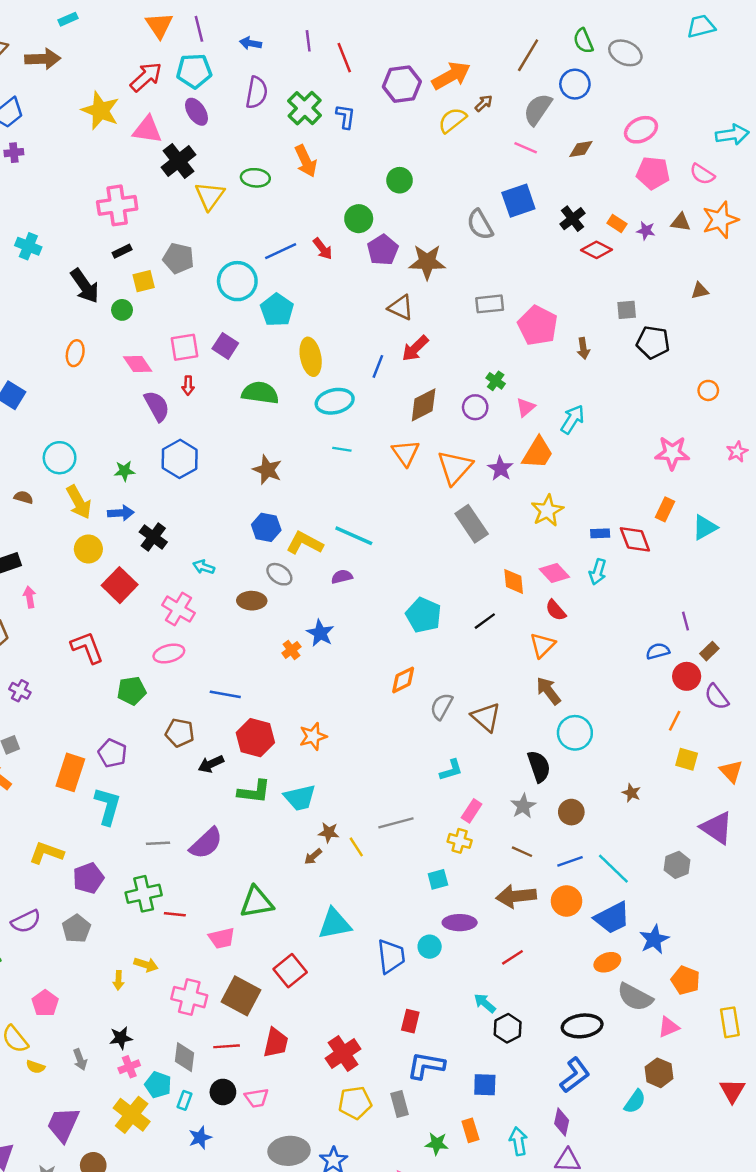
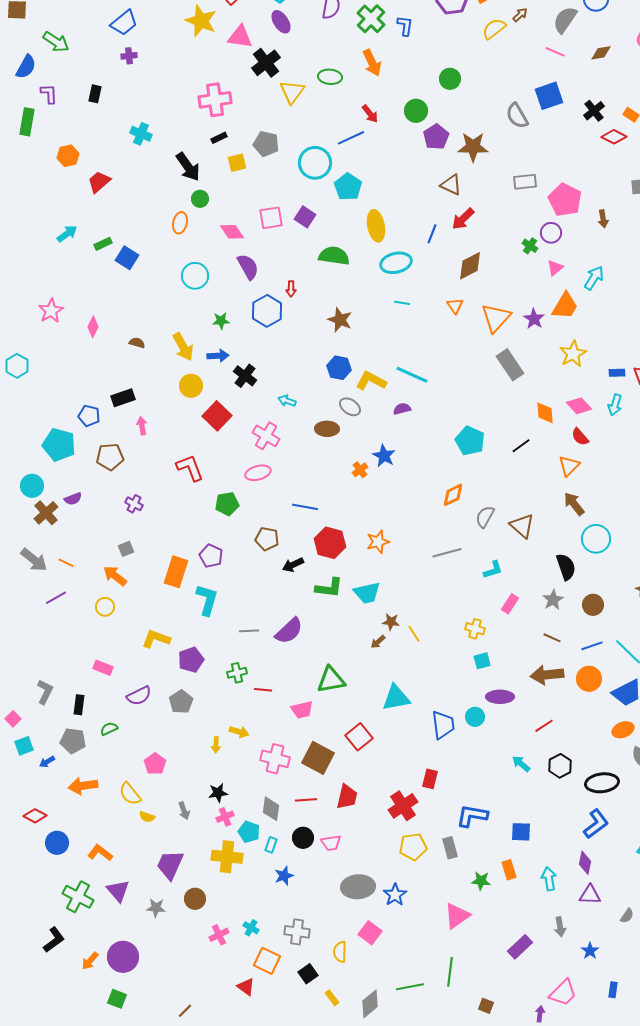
red arrow: (323, 249) -> (370, 114), moved
green circle: (122, 310) -> (200, 199), moved
red arrow: (188, 386) -> (291, 289), moved
purple circle: (475, 407) -> (551, 233), moved
orange triangle: (406, 453) -> (455, 306), size x0.7
cyan circle: (60, 458) -> (195, 276), moved
gray line: (396, 823) -> (447, 553), moved
yellow cross: (460, 841) -> (475, 629), moved
green cross: (144, 894) -> (237, 673), size x0.7
red rectangle: (410, 1021) -> (430, 779), moved
black hexagon: (508, 1028) -> (560, 766), moved
yellow cross: (132, 1115) -> (227, 857), turned -32

